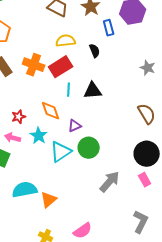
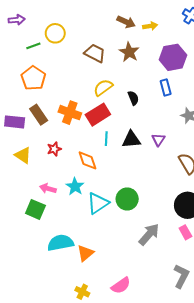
blue rectangle: (109, 28) -> (166, 88), moved
yellow semicircle: (66, 41) -> (103, 88), turned -30
red star: (19, 117) -> (54, 149), moved
purple triangle: (75, 126) -> (158, 140), moved, turned -32

